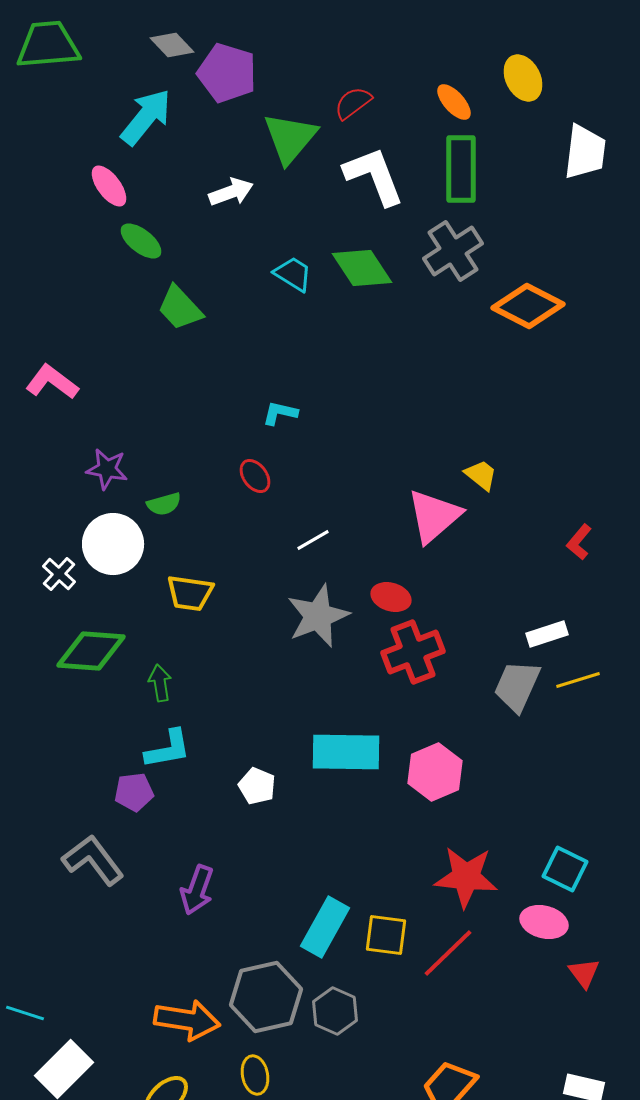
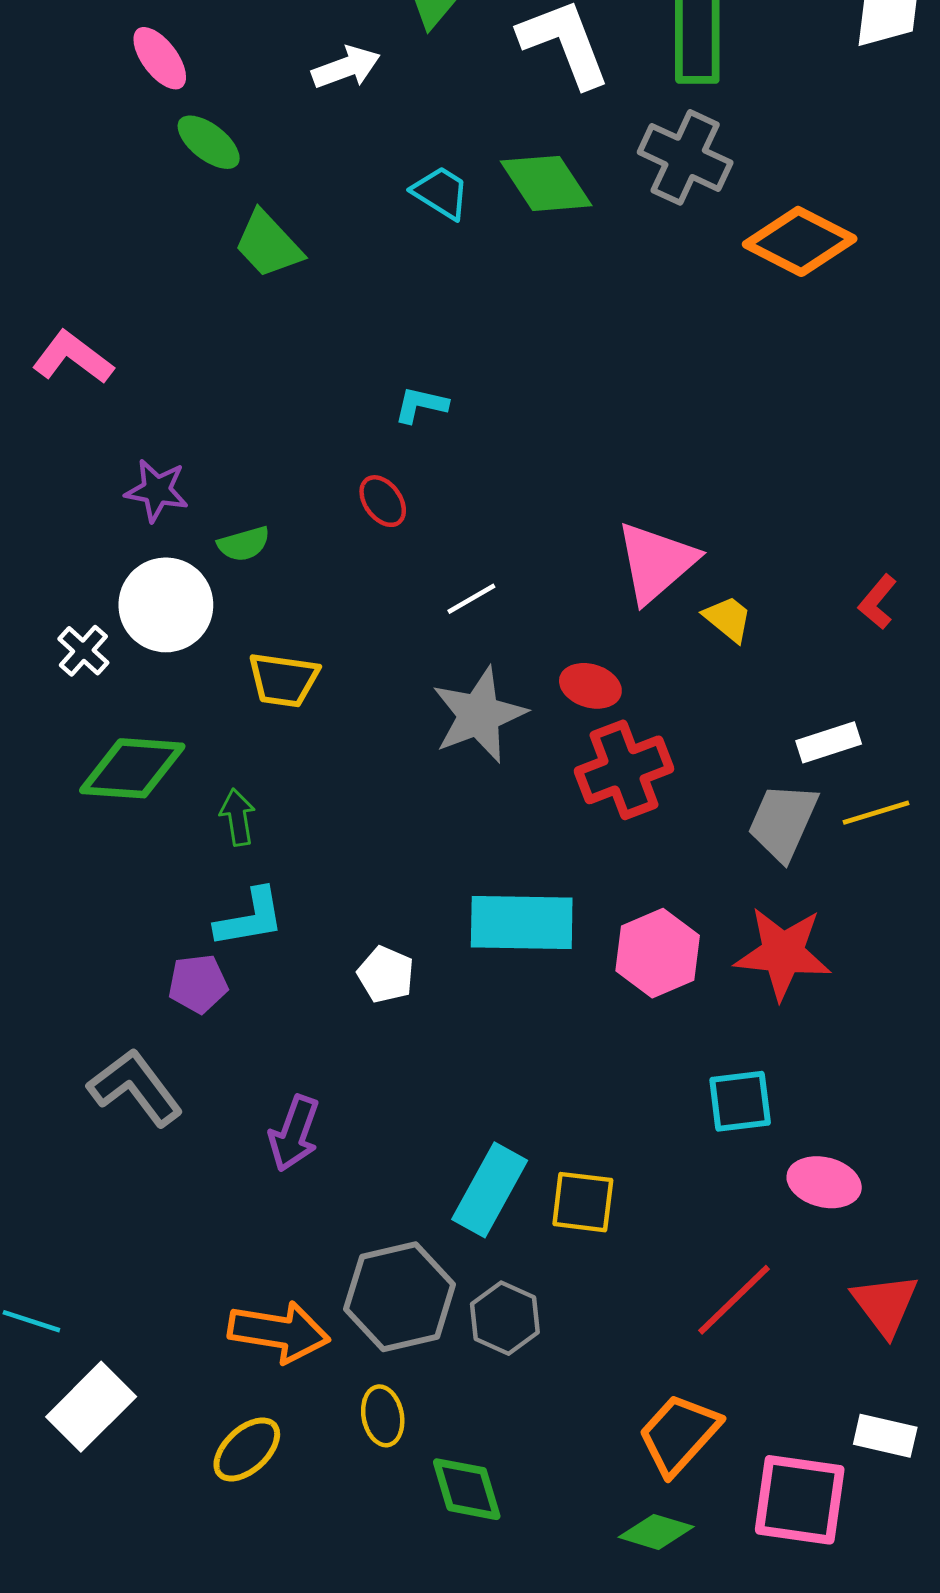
gray cross: (453, 251) -> (685, 157), turned -32
yellow trapezoid: (481, 475) -> (728, 619), moved
cyan square: (565, 869) -> (740, 1101), moved, turned -33
red star: (466, 877) -> (783, 953), moved
red line: (448, 953) -> (734, 1300), moved
red triangle: (584, 973) -> (885, 1304), moved, size x1.4

